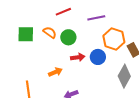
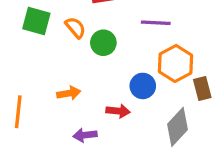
red arrow: (78, 57) -> (118, 111), moved

